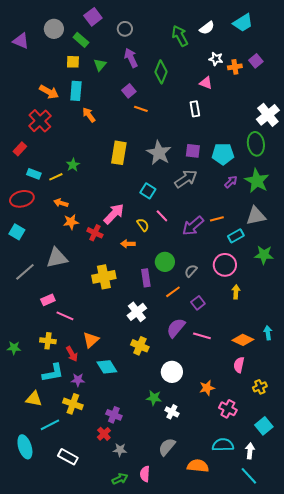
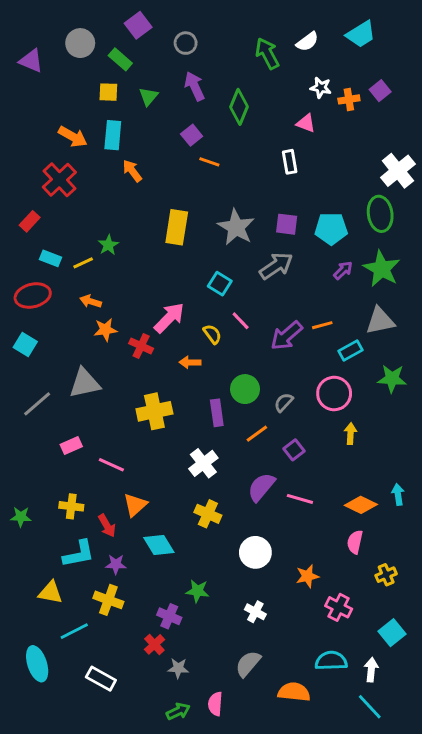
pink line: (65, 316) -> (111, 465), moved
green star: (154, 398) -> (197, 591), moved

